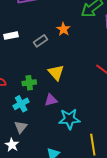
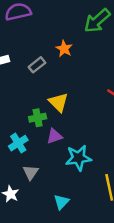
green cross: (29, 83) -> (38, 118), moved
gray triangle: (21, 127) -> (31, 172), moved

